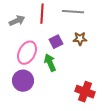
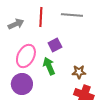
brown star: (80, 39) -> (79, 72), moved

